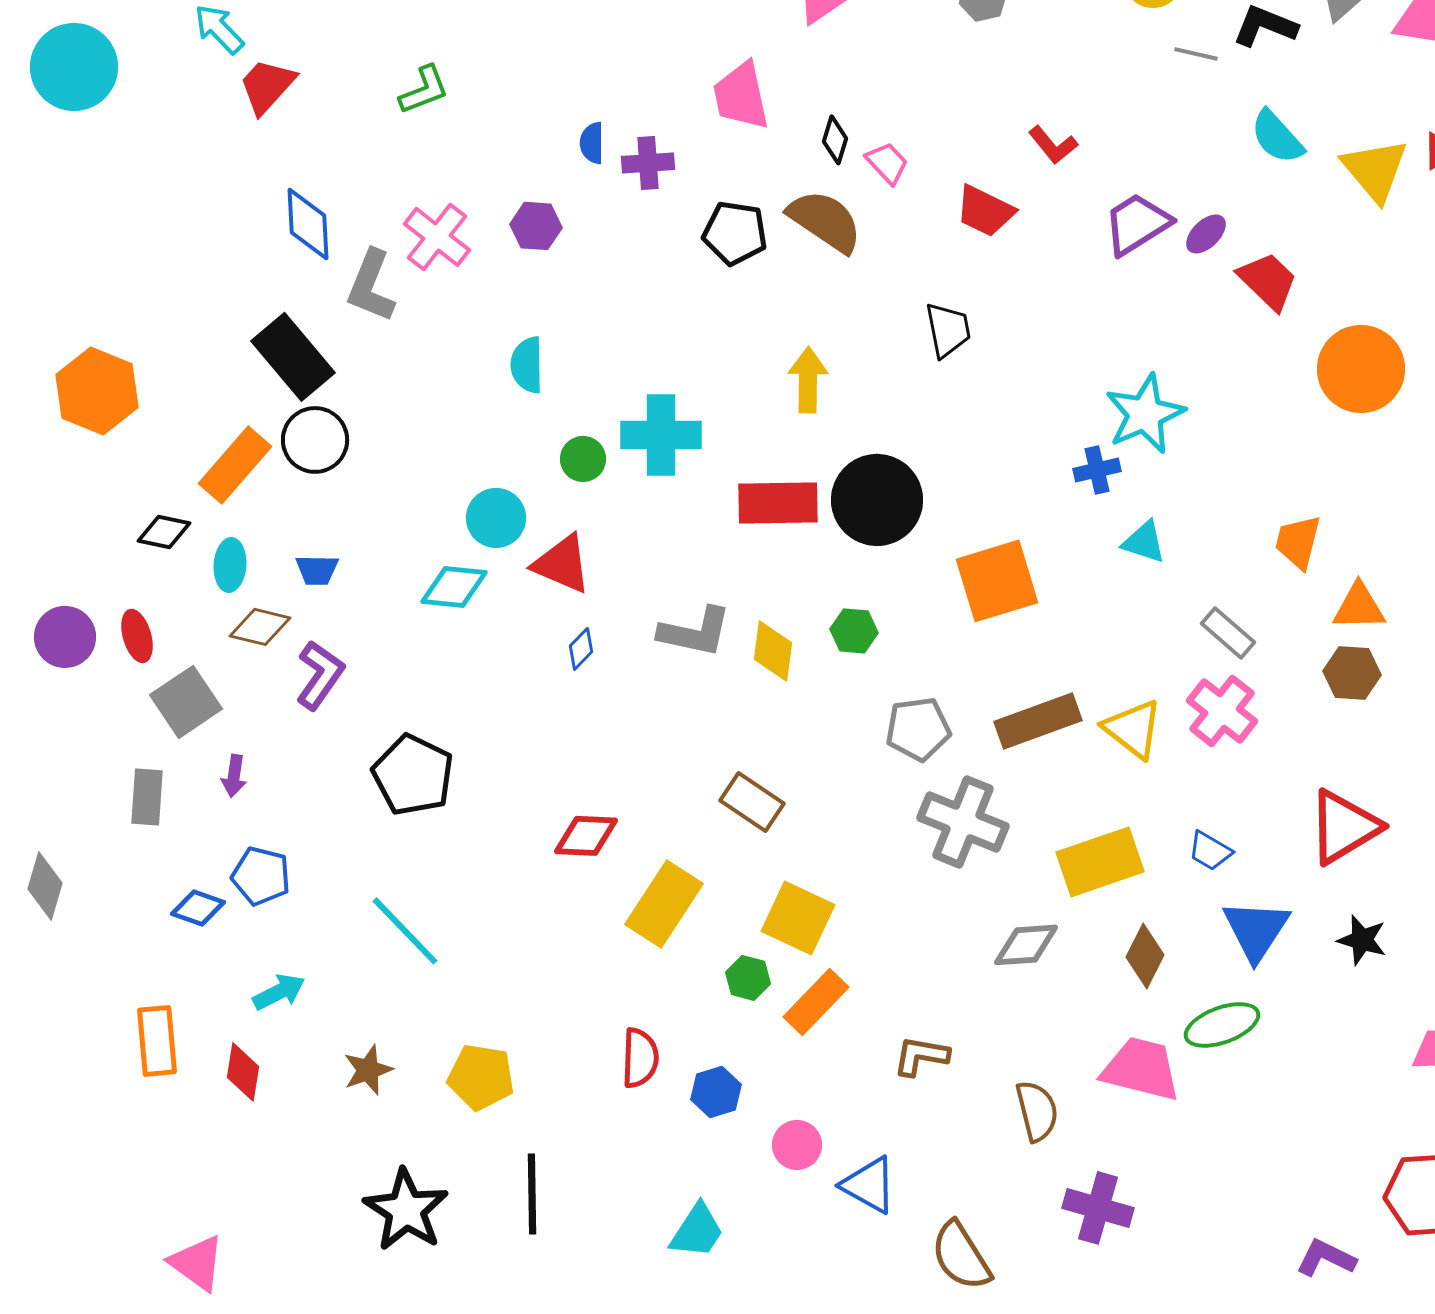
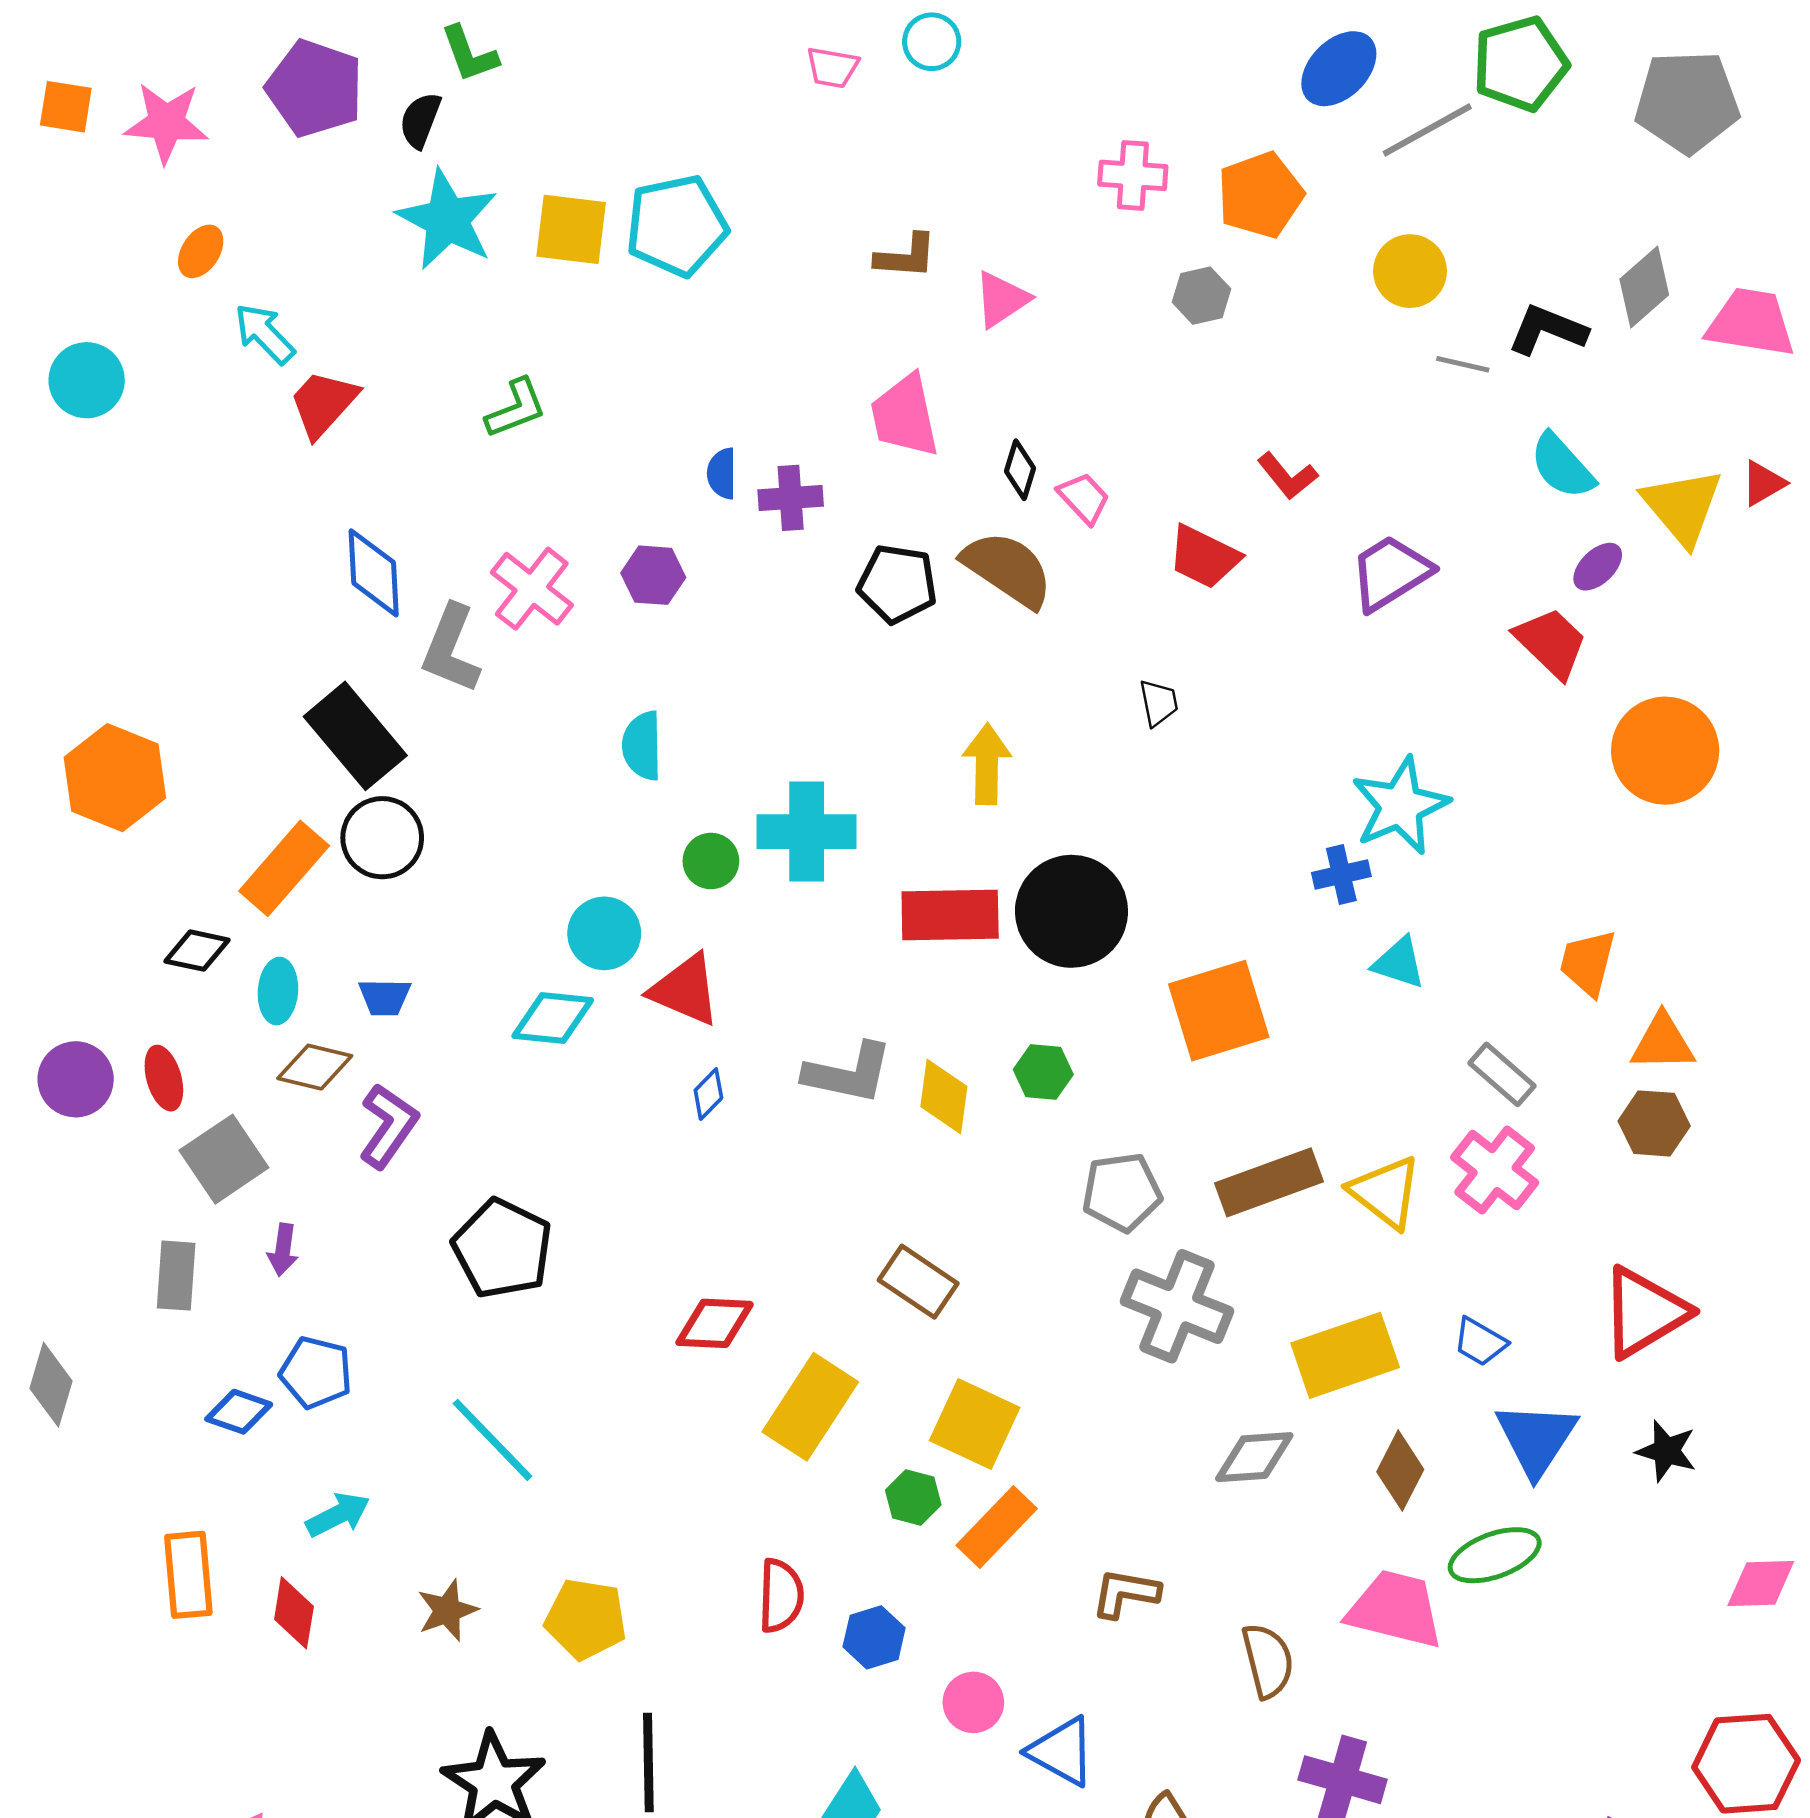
cyan circle: (74, 67) -> (87, 380), size x0.7
purple ellipse: (1206, 234) -> (1598, 567), moved
black trapezoid: (948, 330) -> (1159, 703), size x0.7

